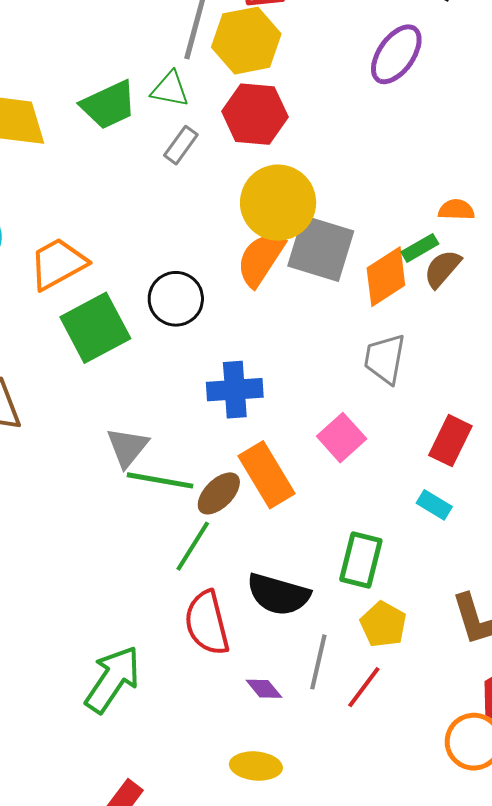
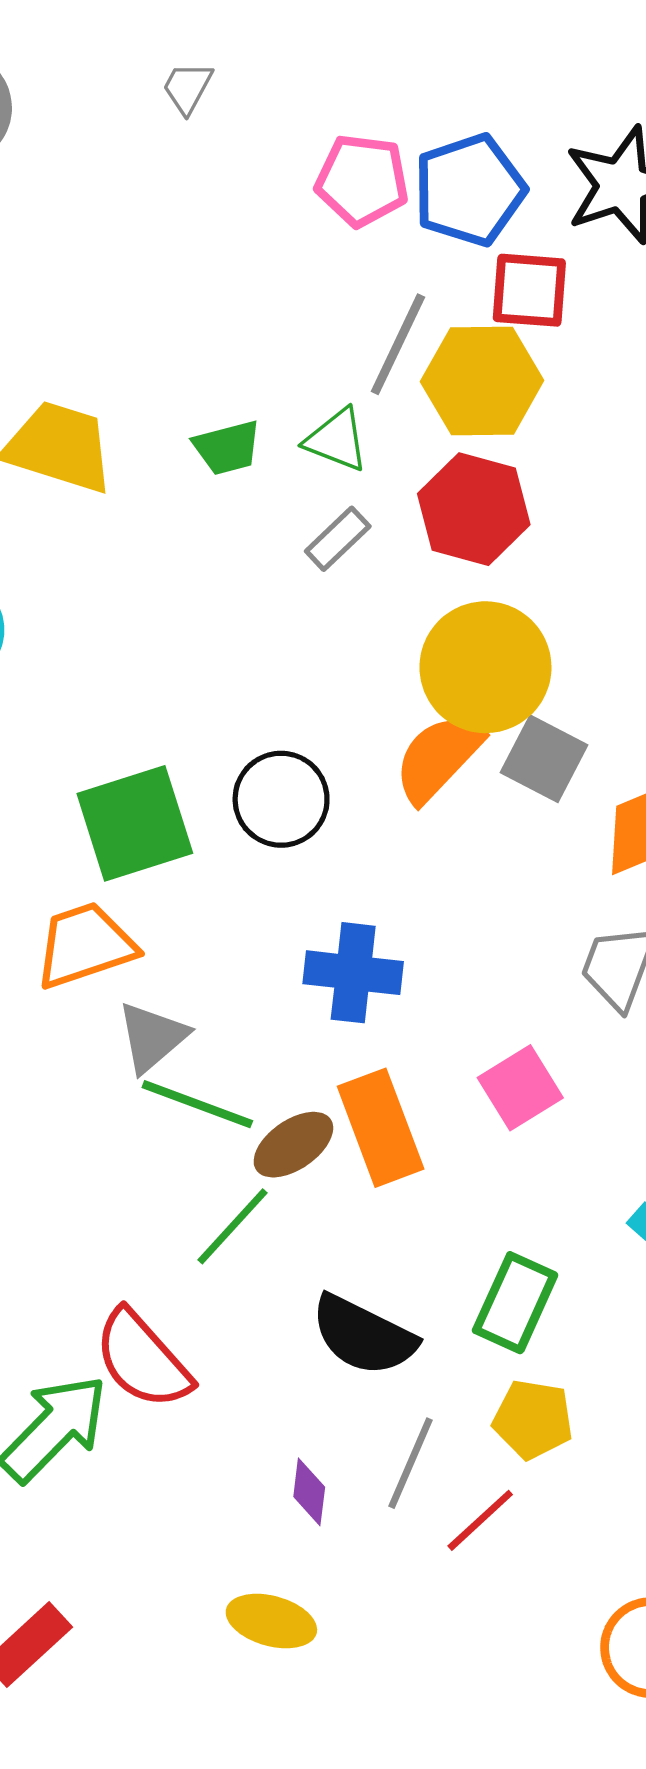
green trapezoid: (109, 105) -> (227, 448), size x0.7
gray square: (321, 248) -> (544, 759), size x0.7
orange trapezoid: (58, 264) -> (85, 945), moved
red semicircle: (207, 623) -> (143, 1359), moved, turned -38
yellow pentagon: (383, 624) -> (533, 1419), turned -30
purple diamond: (264, 689) -> (309, 1492), turned 36

